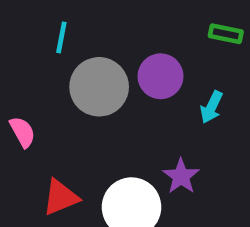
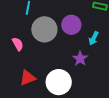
pink semicircle: (22, 132) -> (18, 44), moved
purple star: (181, 176) -> (80, 59), moved

